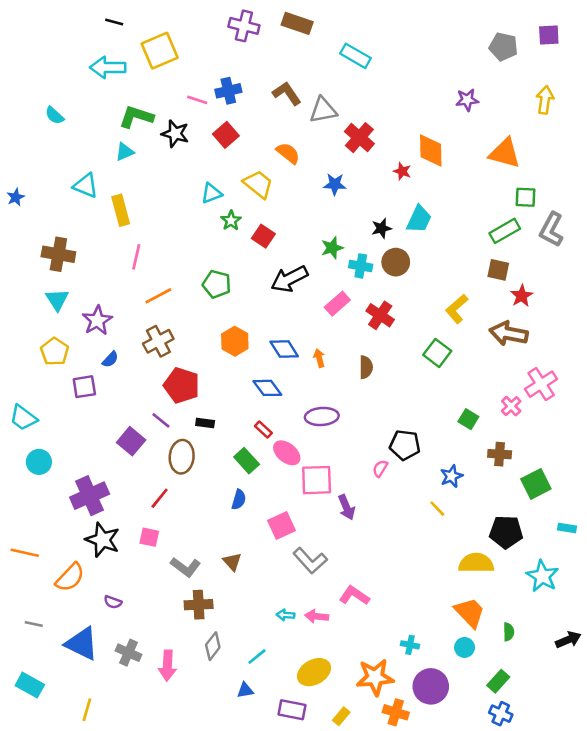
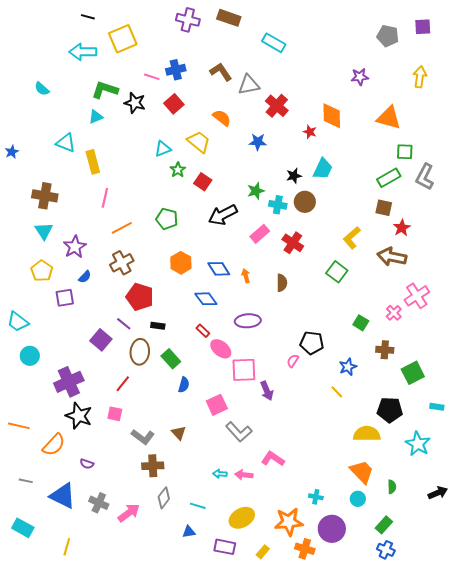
green rectangle: (247, 461) -> (171, 359), moved
cyan line: (257, 657) -> (198, 506), turned 56
pink arrow: (167, 666) -> (129, 513), turned -130

